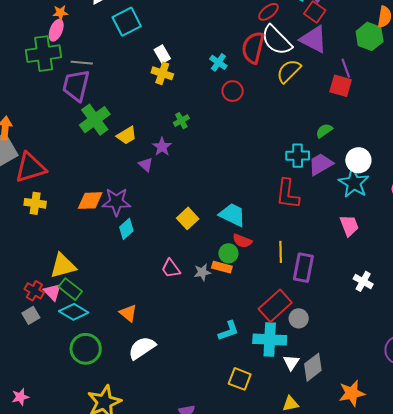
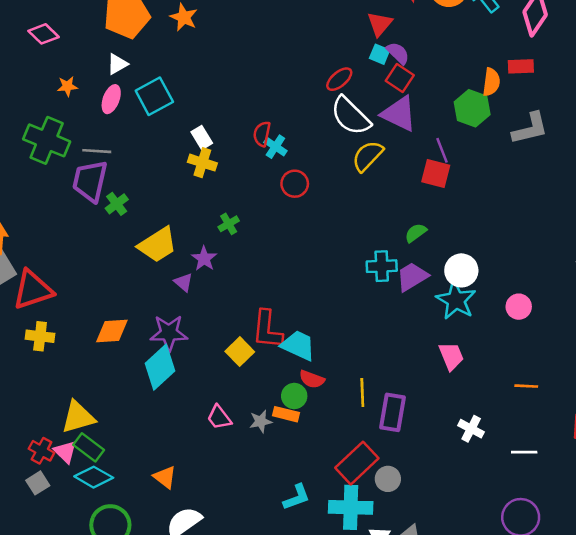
pink ellipse: (56, 30) -> (111, 99), moved
red semicircle: (253, 48) -> (262, 134), moved, size x0.6
green cross: (44, 54) -> (47, 140), turned 32
green cross: (95, 120) -> (117, 204), moved, size x0.6
yellow trapezoid: (127, 135) -> (158, 245), size x1.5
red L-shape: (288, 194) -> (267, 330), moved
purple star: (116, 202) -> (169, 333), moved
cyan diamond: (126, 229) -> (160, 367), size x1.6

